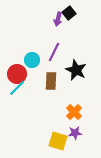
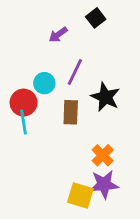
purple arrow: (58, 19) -> (58, 35), moved, turned 40
cyan line: (17, 88) -> (24, 122), turned -54
purple star: (75, 133) -> (104, 184), size x1.5

